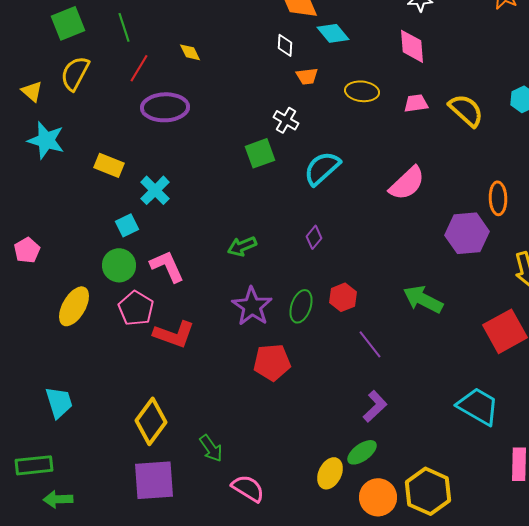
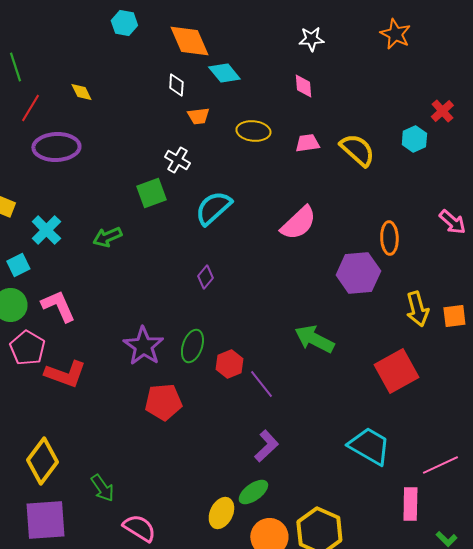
pink diamond: (412, 46) -> (303, 86), size x0.7
green arrow: (242, 246) -> (107, 237), moved
red hexagon: (343, 297) -> (229, 364), moved

